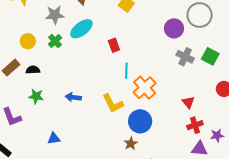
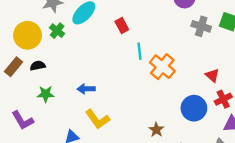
yellow circle: (28, 41) -> (28, 35), size x1.6
yellow L-shape: (113, 103) -> (97, 119), moved
blue circle: (140, 121) -> (194, 108), moved

